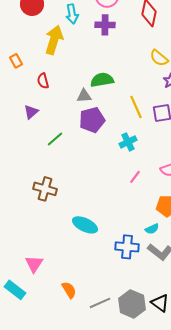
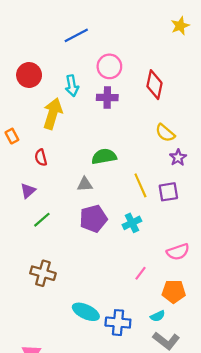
gray triangle: (84, 96) -> (85, 184), moved
purple pentagon: (92, 120) -> (93, 219), moved
green line: (55, 139) -> (42, 220), moved
pink line: (135, 177) -> (140, 273), moved
blue cross: (127, 247) -> (118, 323), moved

